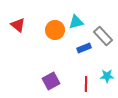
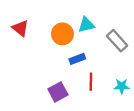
blue rectangle: (84, 48) -> (77, 59), moved
red line: (86, 84) -> (91, 82), moved

